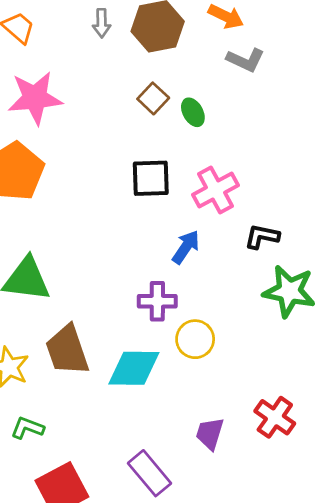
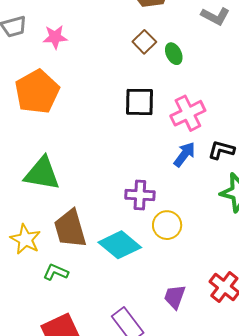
pink star: (35, 98) -> (55, 37), size x0.6
blue arrow: (186, 247) -> (184, 154), moved
cyan diamond: (134, 368) -> (120, 245), turned 36
green L-shape: (27, 428) -> (56, 272), moved

